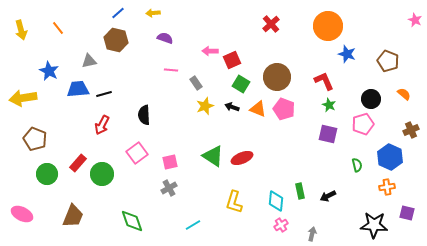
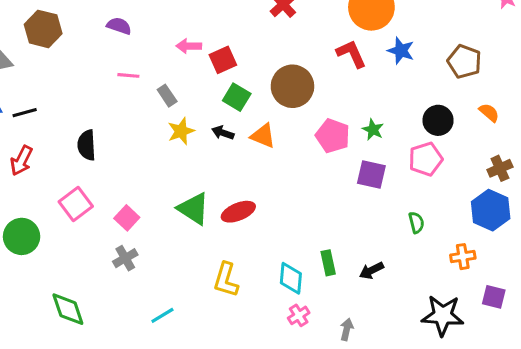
red L-shape: (324, 81) -> (351, 54), moved
pink pentagon: (284, 109) -> (333, 136), moved
blue hexagon: (390, 157) -> (491, 210), moved
pink square: (170, 162) -> (127, 218), turned -35

